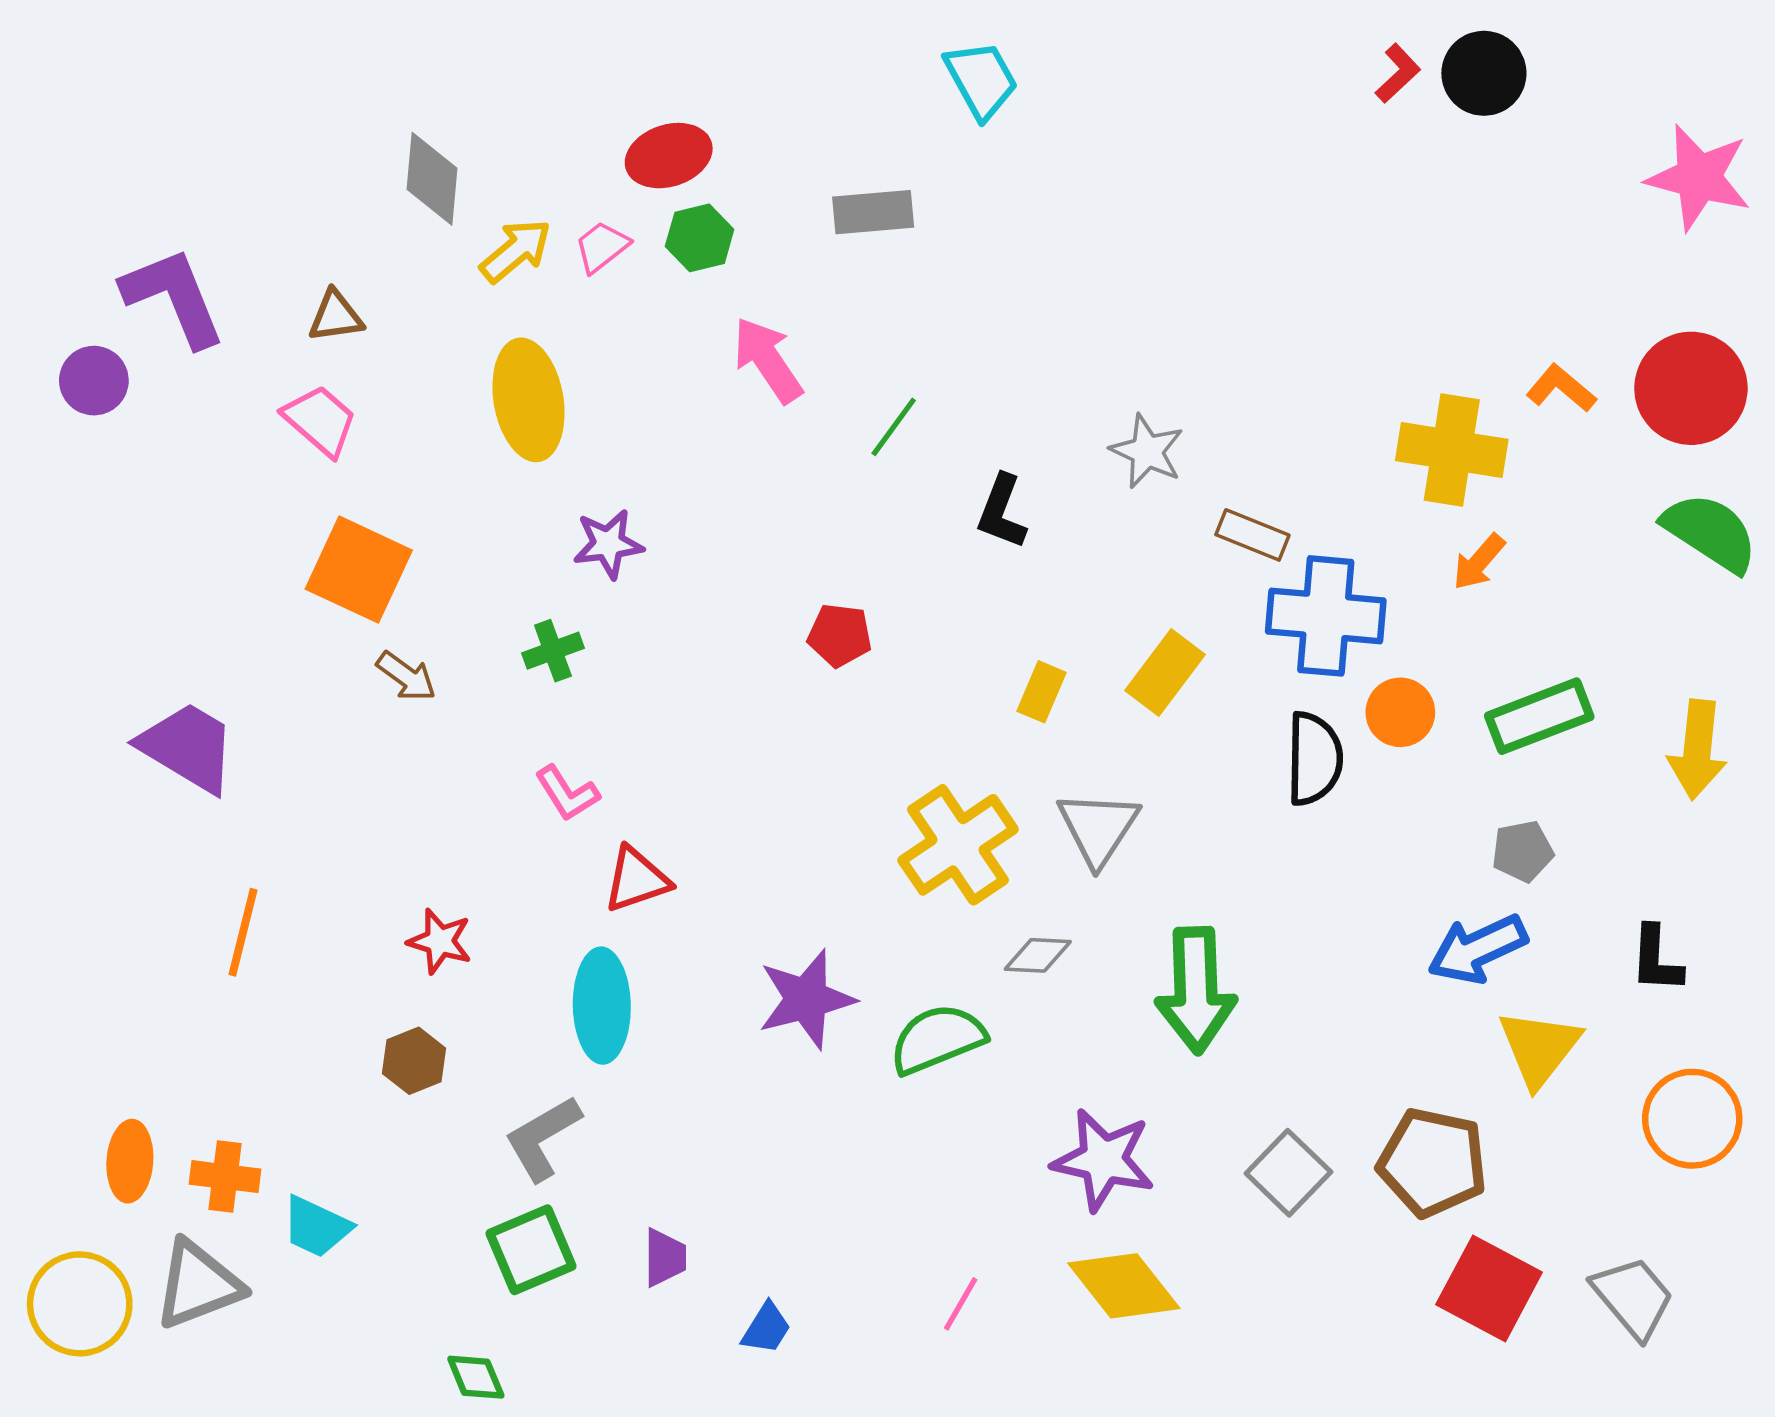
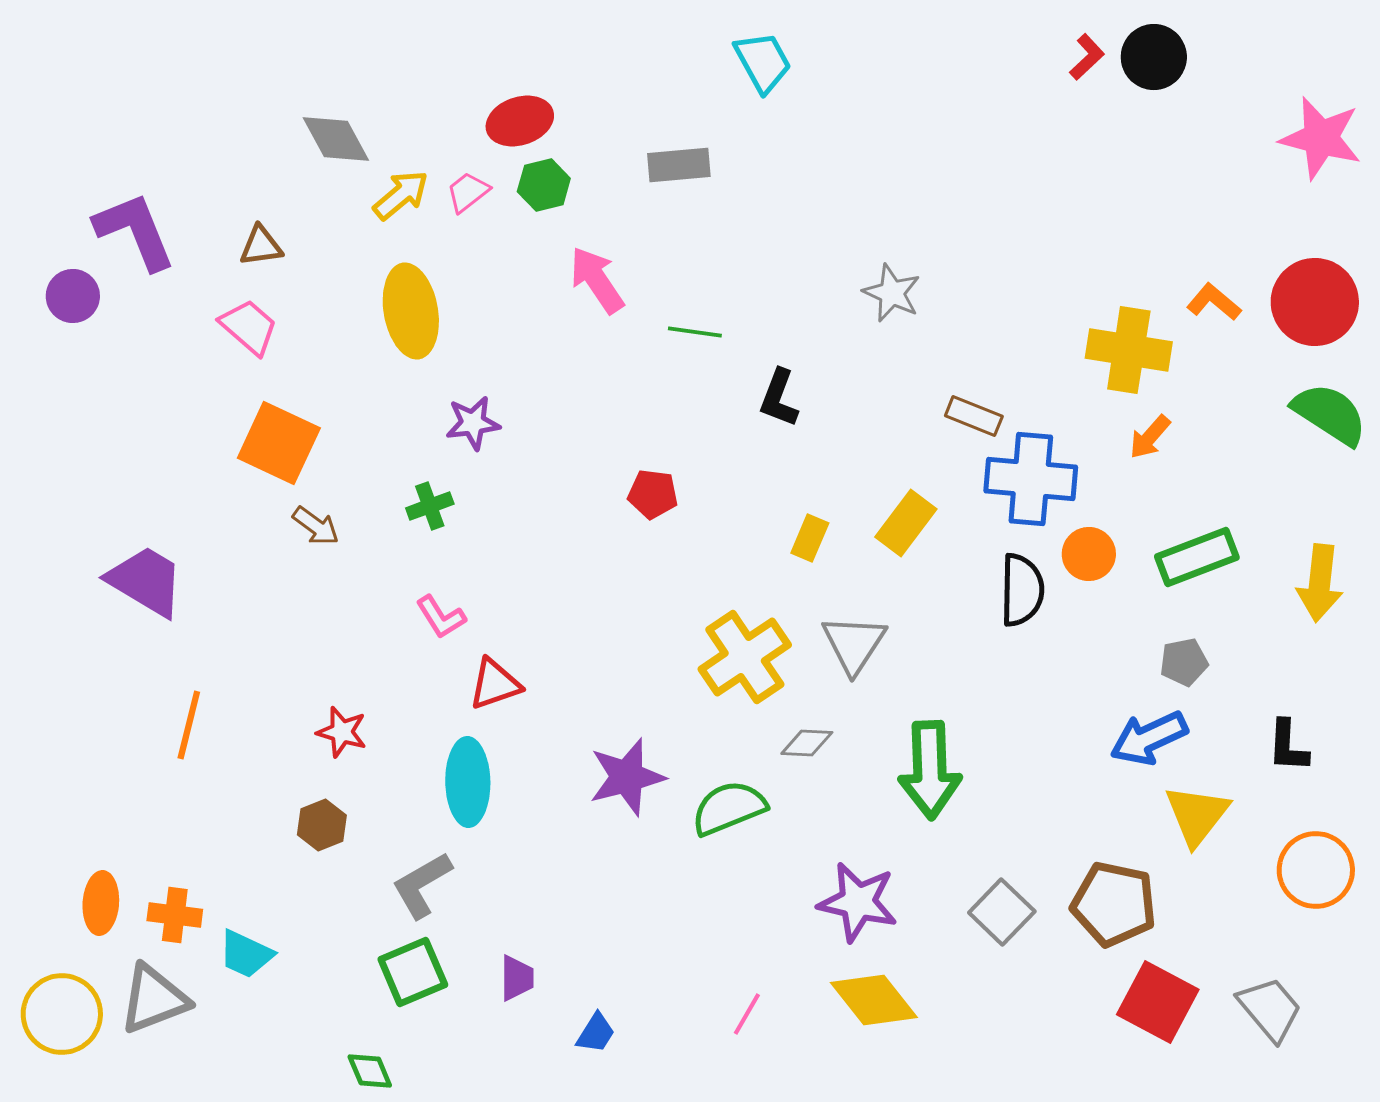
gray diamond: (432, 179) -> (336, 139), turned -34
green line: (894, 427) -> (695, 332), turned 62
gray star: (1147, 451) -> (892, 293), moved

